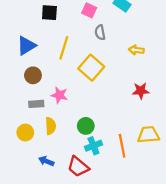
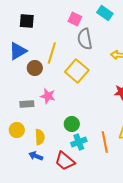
black square: (49, 13) -> (27, 21), moved
gray semicircle: (100, 32) -> (85, 39), size x1.5
brown circle: (33, 75) -> (35, 68), moved
yellow semicircle: (51, 126) -> (40, 137), moved

